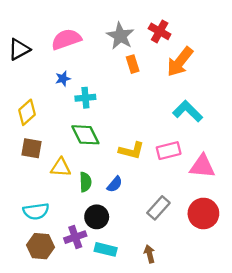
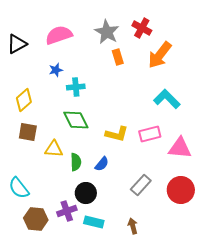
cyan semicircle: (36, 211) -> (19, 188), moved, turned 60

